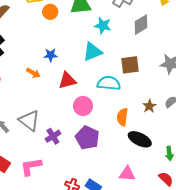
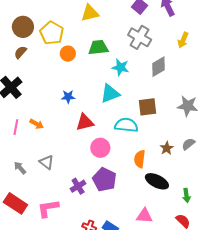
orange arrow: (33, 73) -> (37, 124), moved
gray triangle: (29, 121) -> (46, 162), size x0.7
purple cross: (53, 136) -> (78, 186), moved

